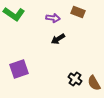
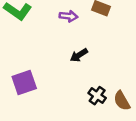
black arrow: (58, 39) -> (79, 55), moved

